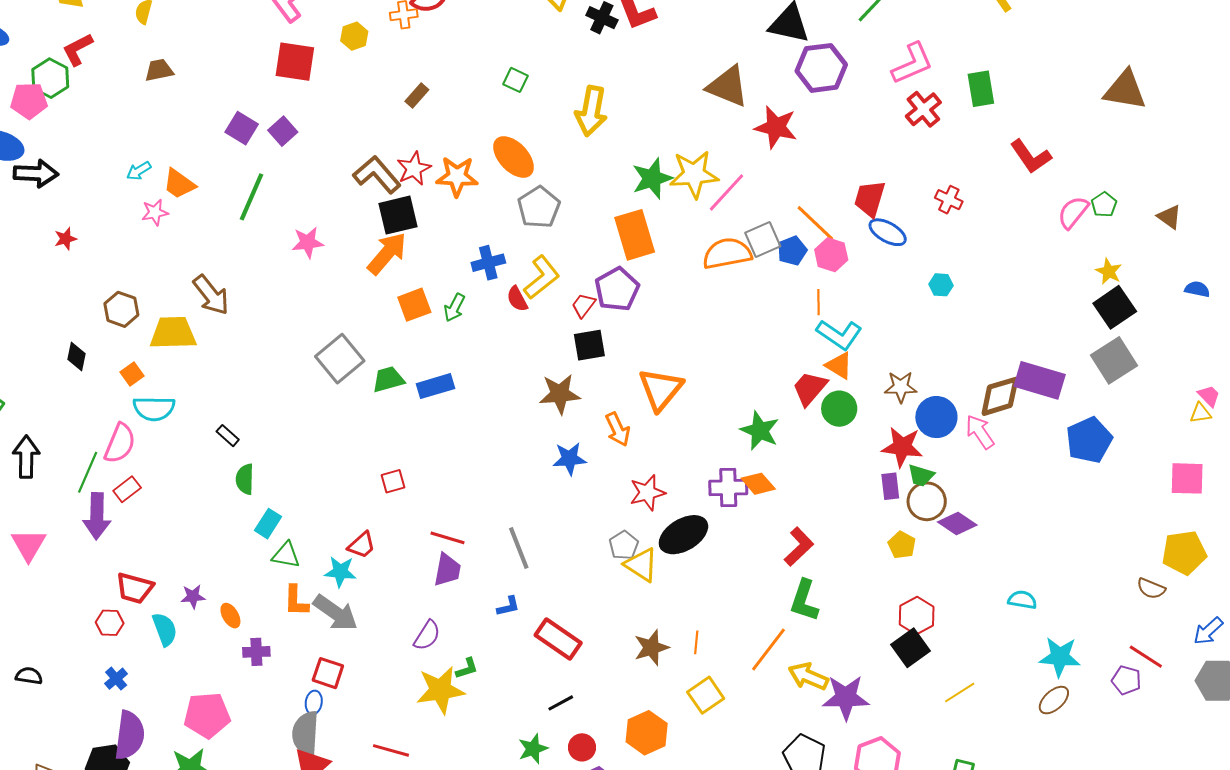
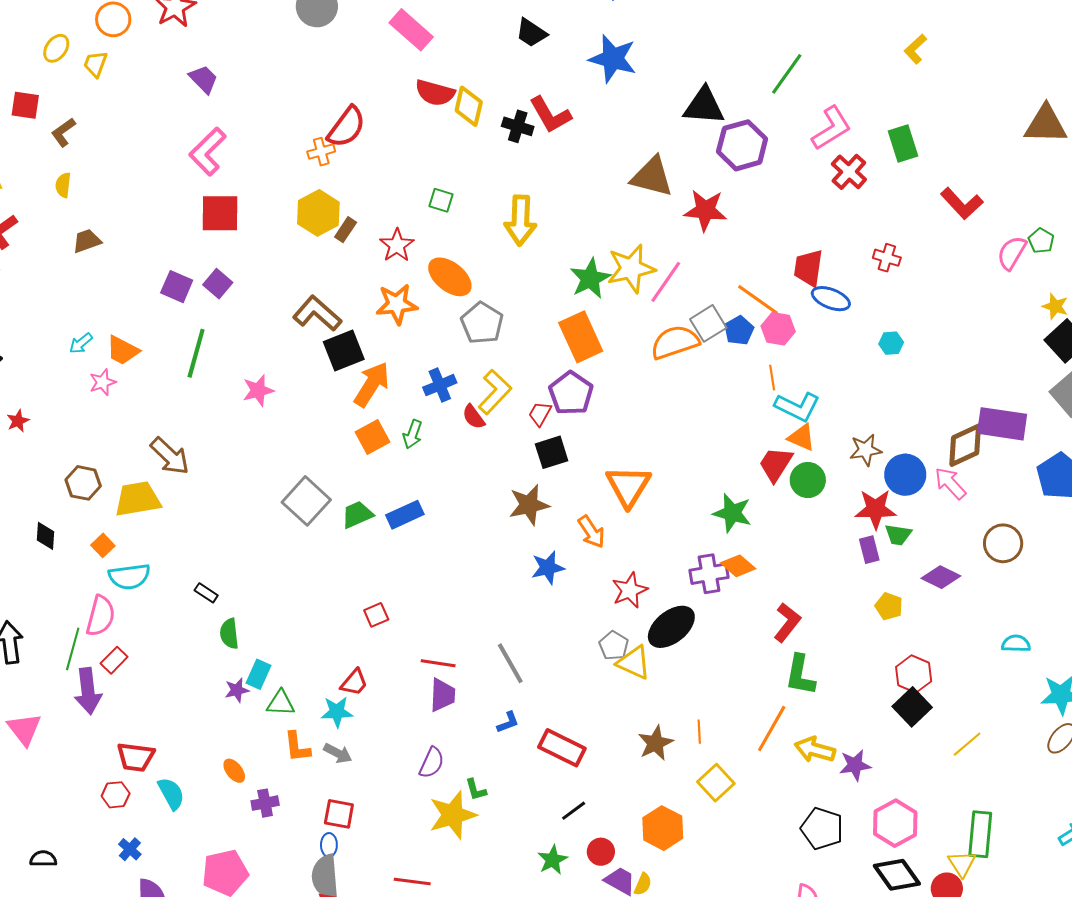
yellow hexagon: (354, 36) -> (318, 213), moved, size x1.6
red star: (414, 169) -> (397, 245), moved
orange arrow: (387, 253) -> (372, 384), moved
brown circle: (927, 501) -> (1003, 543), moved
purple star: (193, 597) -> (237, 690), moved
gray arrow: (335, 613) -> (338, 753), size x0.6
green L-shape: (467, 668) -> (476, 790), turned 100
purple star: (846, 697) -> (855, 765), size x0.7

